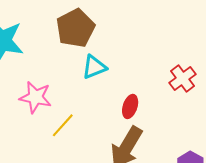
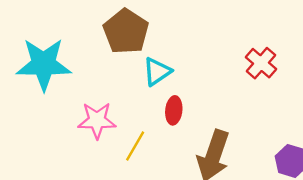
red ellipse: (130, 106) -> (174, 110), moved

